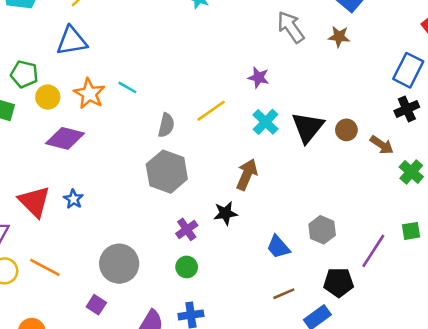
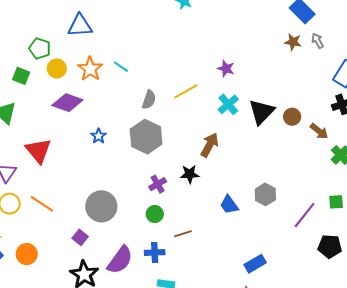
gray arrow: (291, 27) -> (318, 41), moved, size x0.6
blue star: (73, 199) -> (99, 136), moved
black pentagon: (339, 282) -> (330, 246), moved
brown line: (284, 294) -> (183, 234), moved

